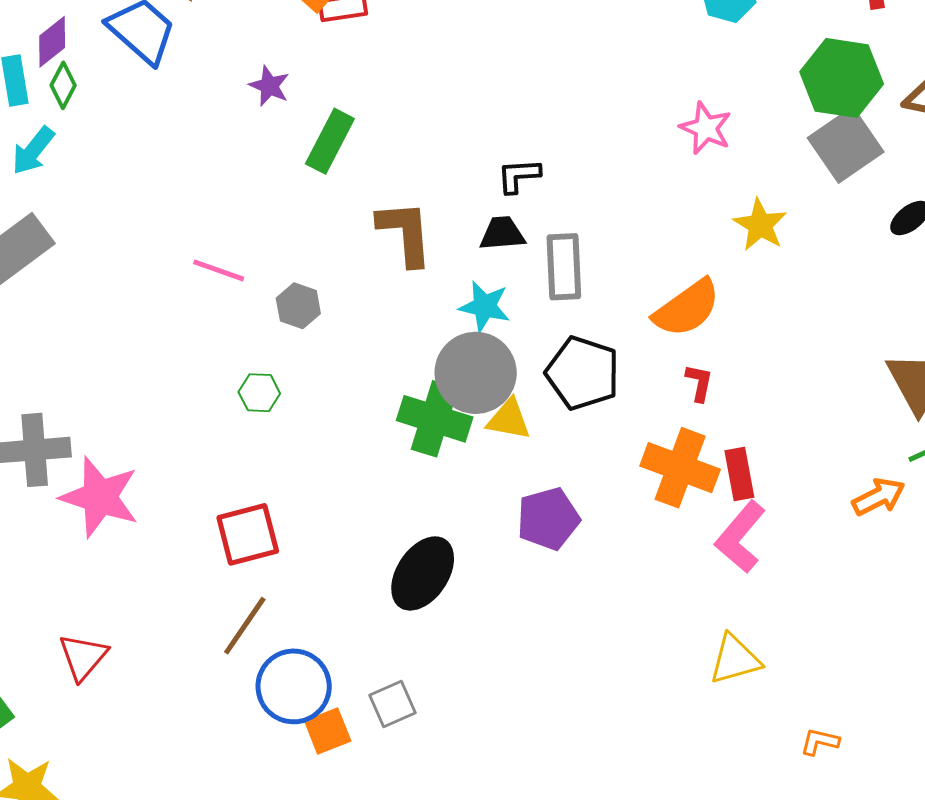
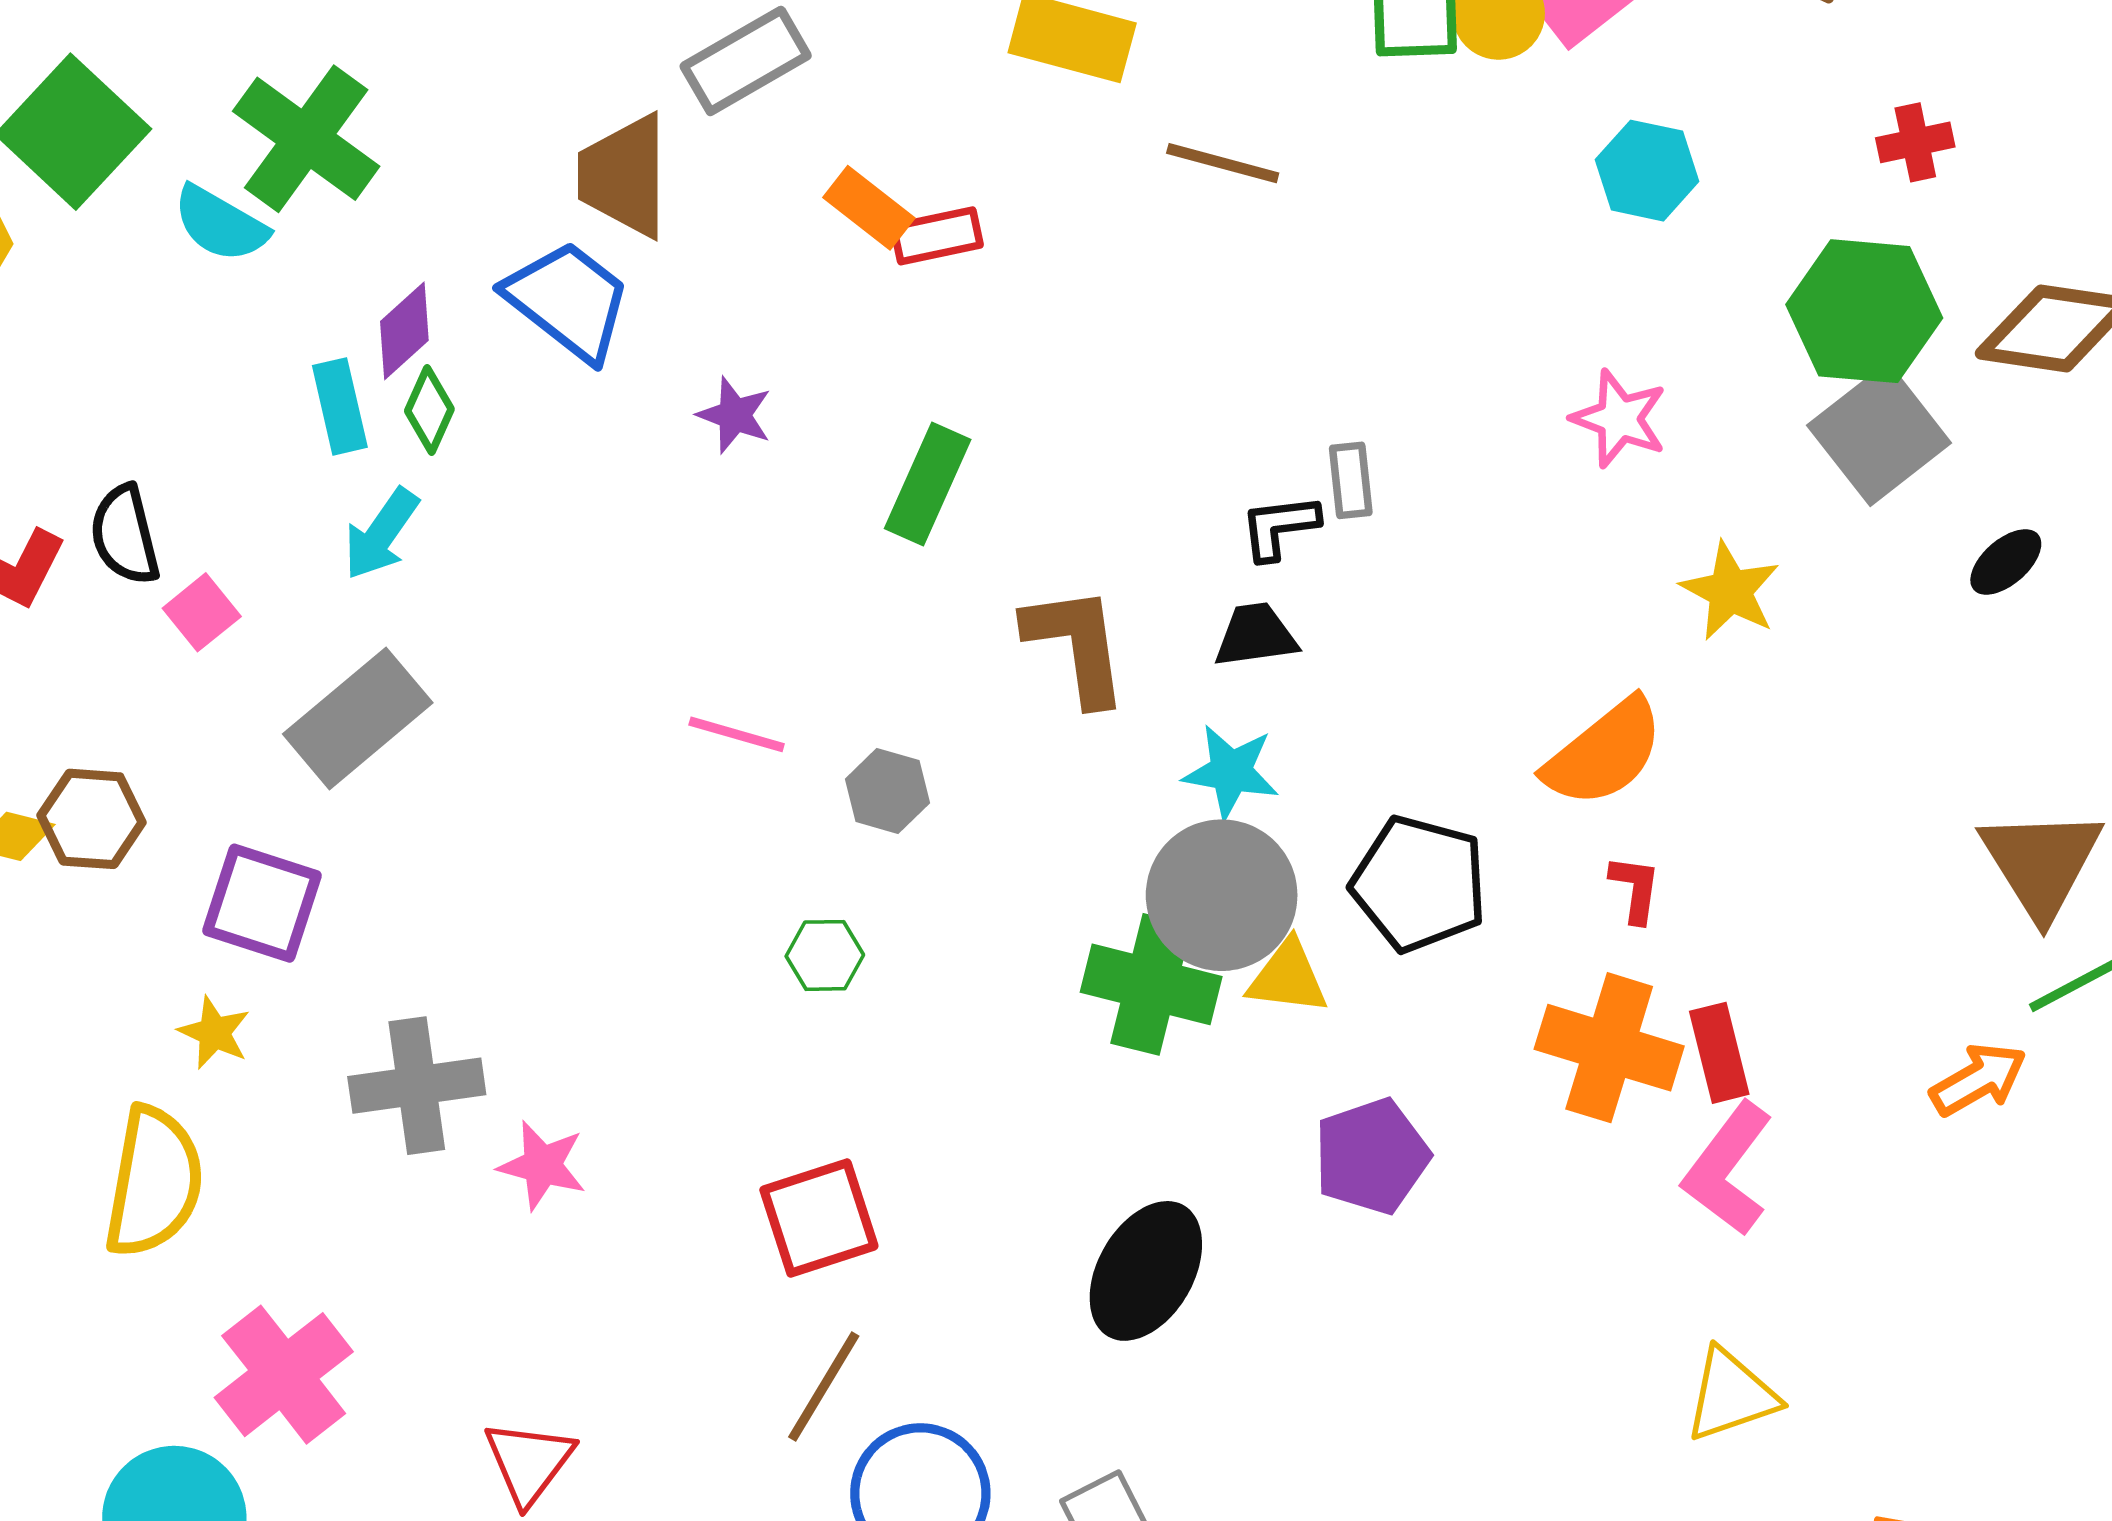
purple star: (269, 86) -> (735, 415), moved
gray rectangle: (564, 267) -> (1351, 480), moved, size x0.6
pink star: (100, 497) -> (542, 1165), size x0.6

